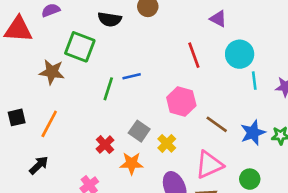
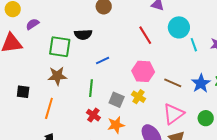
black semicircle: (110, 19) -> (83, 34), moved
brown star: (52, 72) -> (57, 76), moved
green line: (108, 89) -> (91, 88), moved
black square: (17, 117) -> (23, 92), moved, turned 32
yellow cross: (167, 143) -> (138, 97), moved

